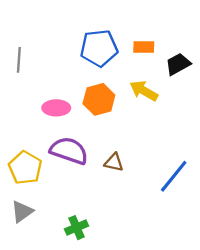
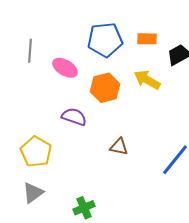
pink ellipse: (56, 108) -> (65, 68), moved, turned 30
purple semicircle: (69, 151) -> (74, 117), moved, size x0.7

